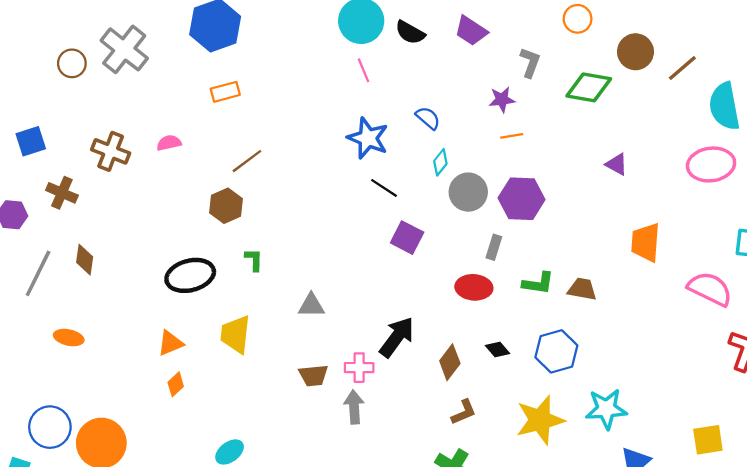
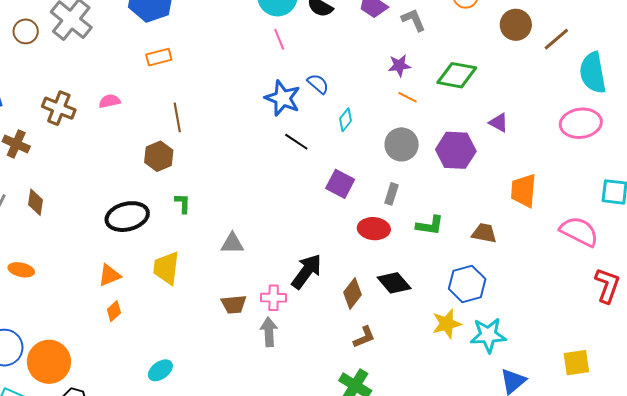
gray L-shape: (530, 62) -> (414, 20), moved, turned -44
green diamond: (589, 87) -> (457, 75), moved
blue semicircle: (428, 118) -> (318, 84), moved
orange line: (512, 136) -> (408, 97), turned 36
brown line: (247, 161) -> (177, 117), turned -64
gray circle: (468, 192) -> (402, 144), moved
purple hexagon: (522, 199) -> (456, 150), moved
purple square: (407, 238) -> (340, 184), moved
brown trapezoid: (582, 289) -> (484, 233), moved
black diamond: (498, 350) -> (394, 283), size x1.6
blue hexagon: (556, 351) -> (467, 284), moved
yellow star: (540, 420) -> (447, 324), moved, size x0.7

